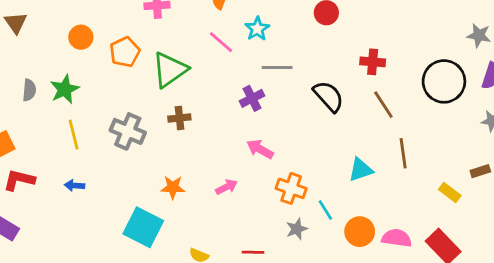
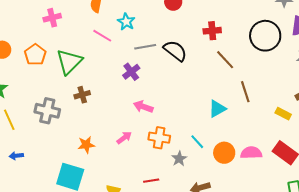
black semicircle: (329, 96) -> (175, 51), moved
orange cross: (291, 188) -> (159, 138), moved

